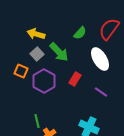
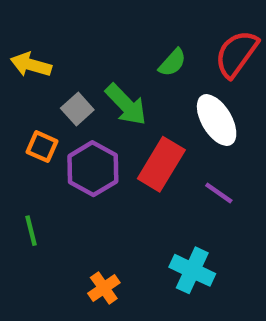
yellow arrow: (36, 34) -> (31, 65), moved
red rectangle: (75, 79) -> (161, 164), size x1.6
green line: (37, 121) -> (31, 231), moved

